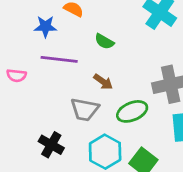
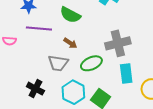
green semicircle: (104, 41) -> (70, 15), size x1.5

